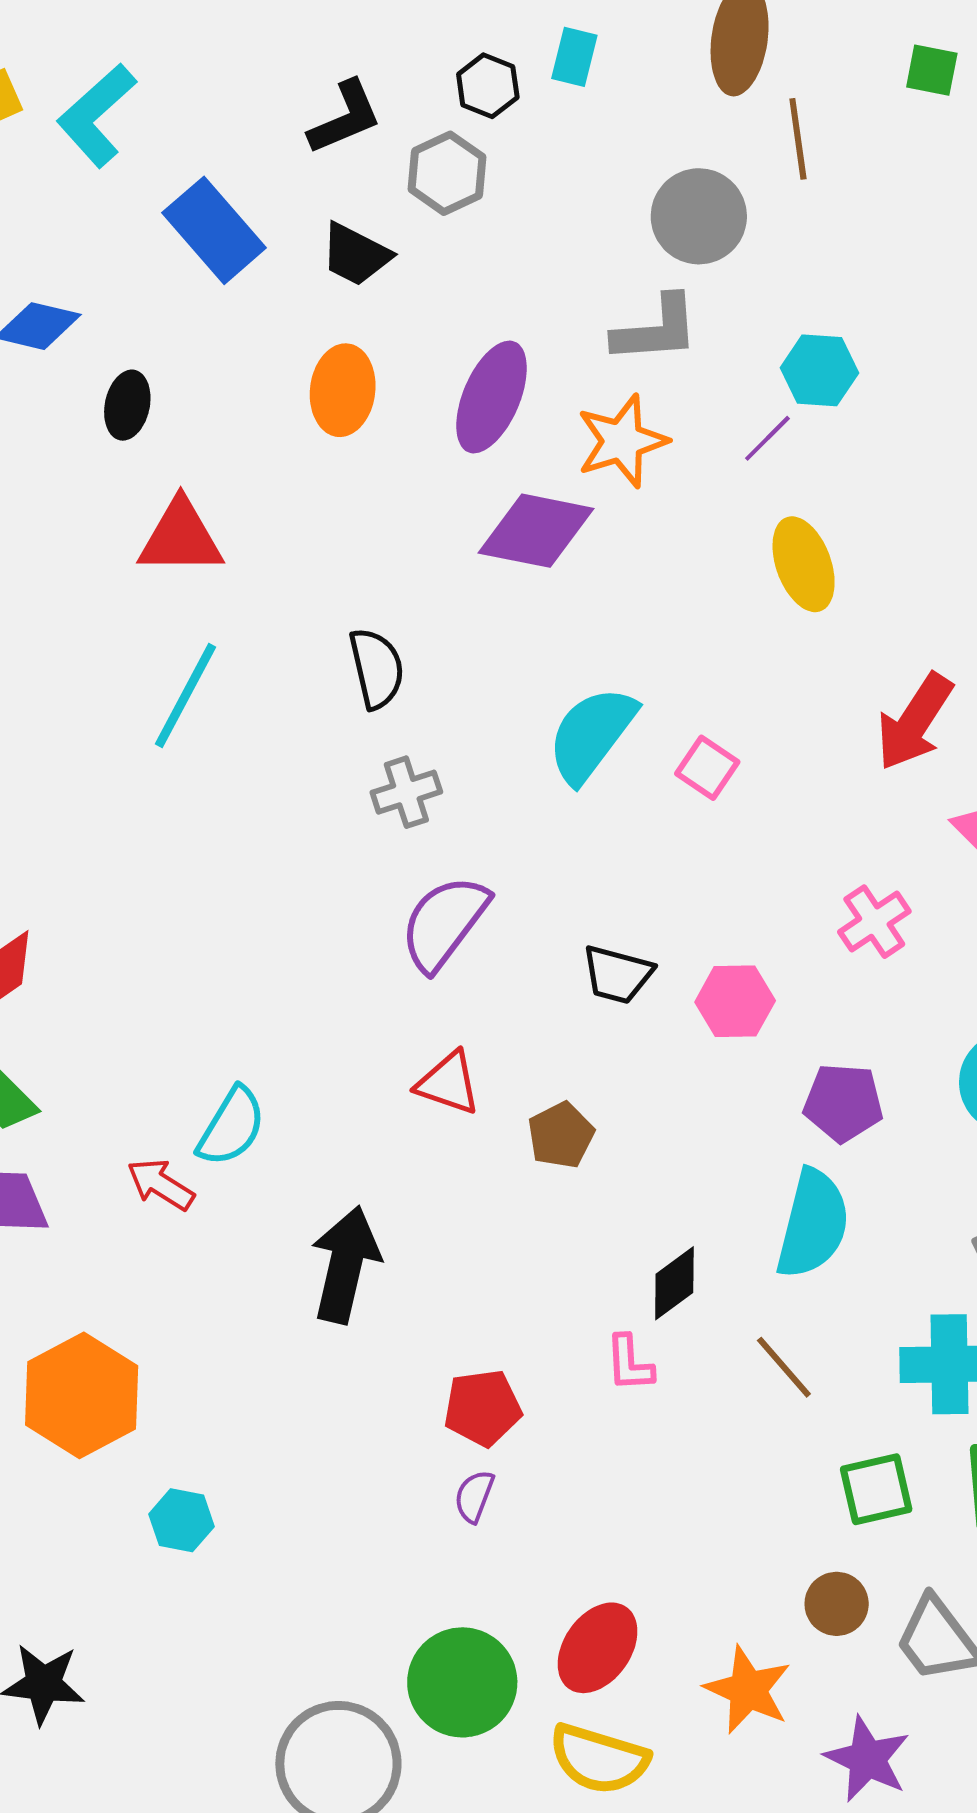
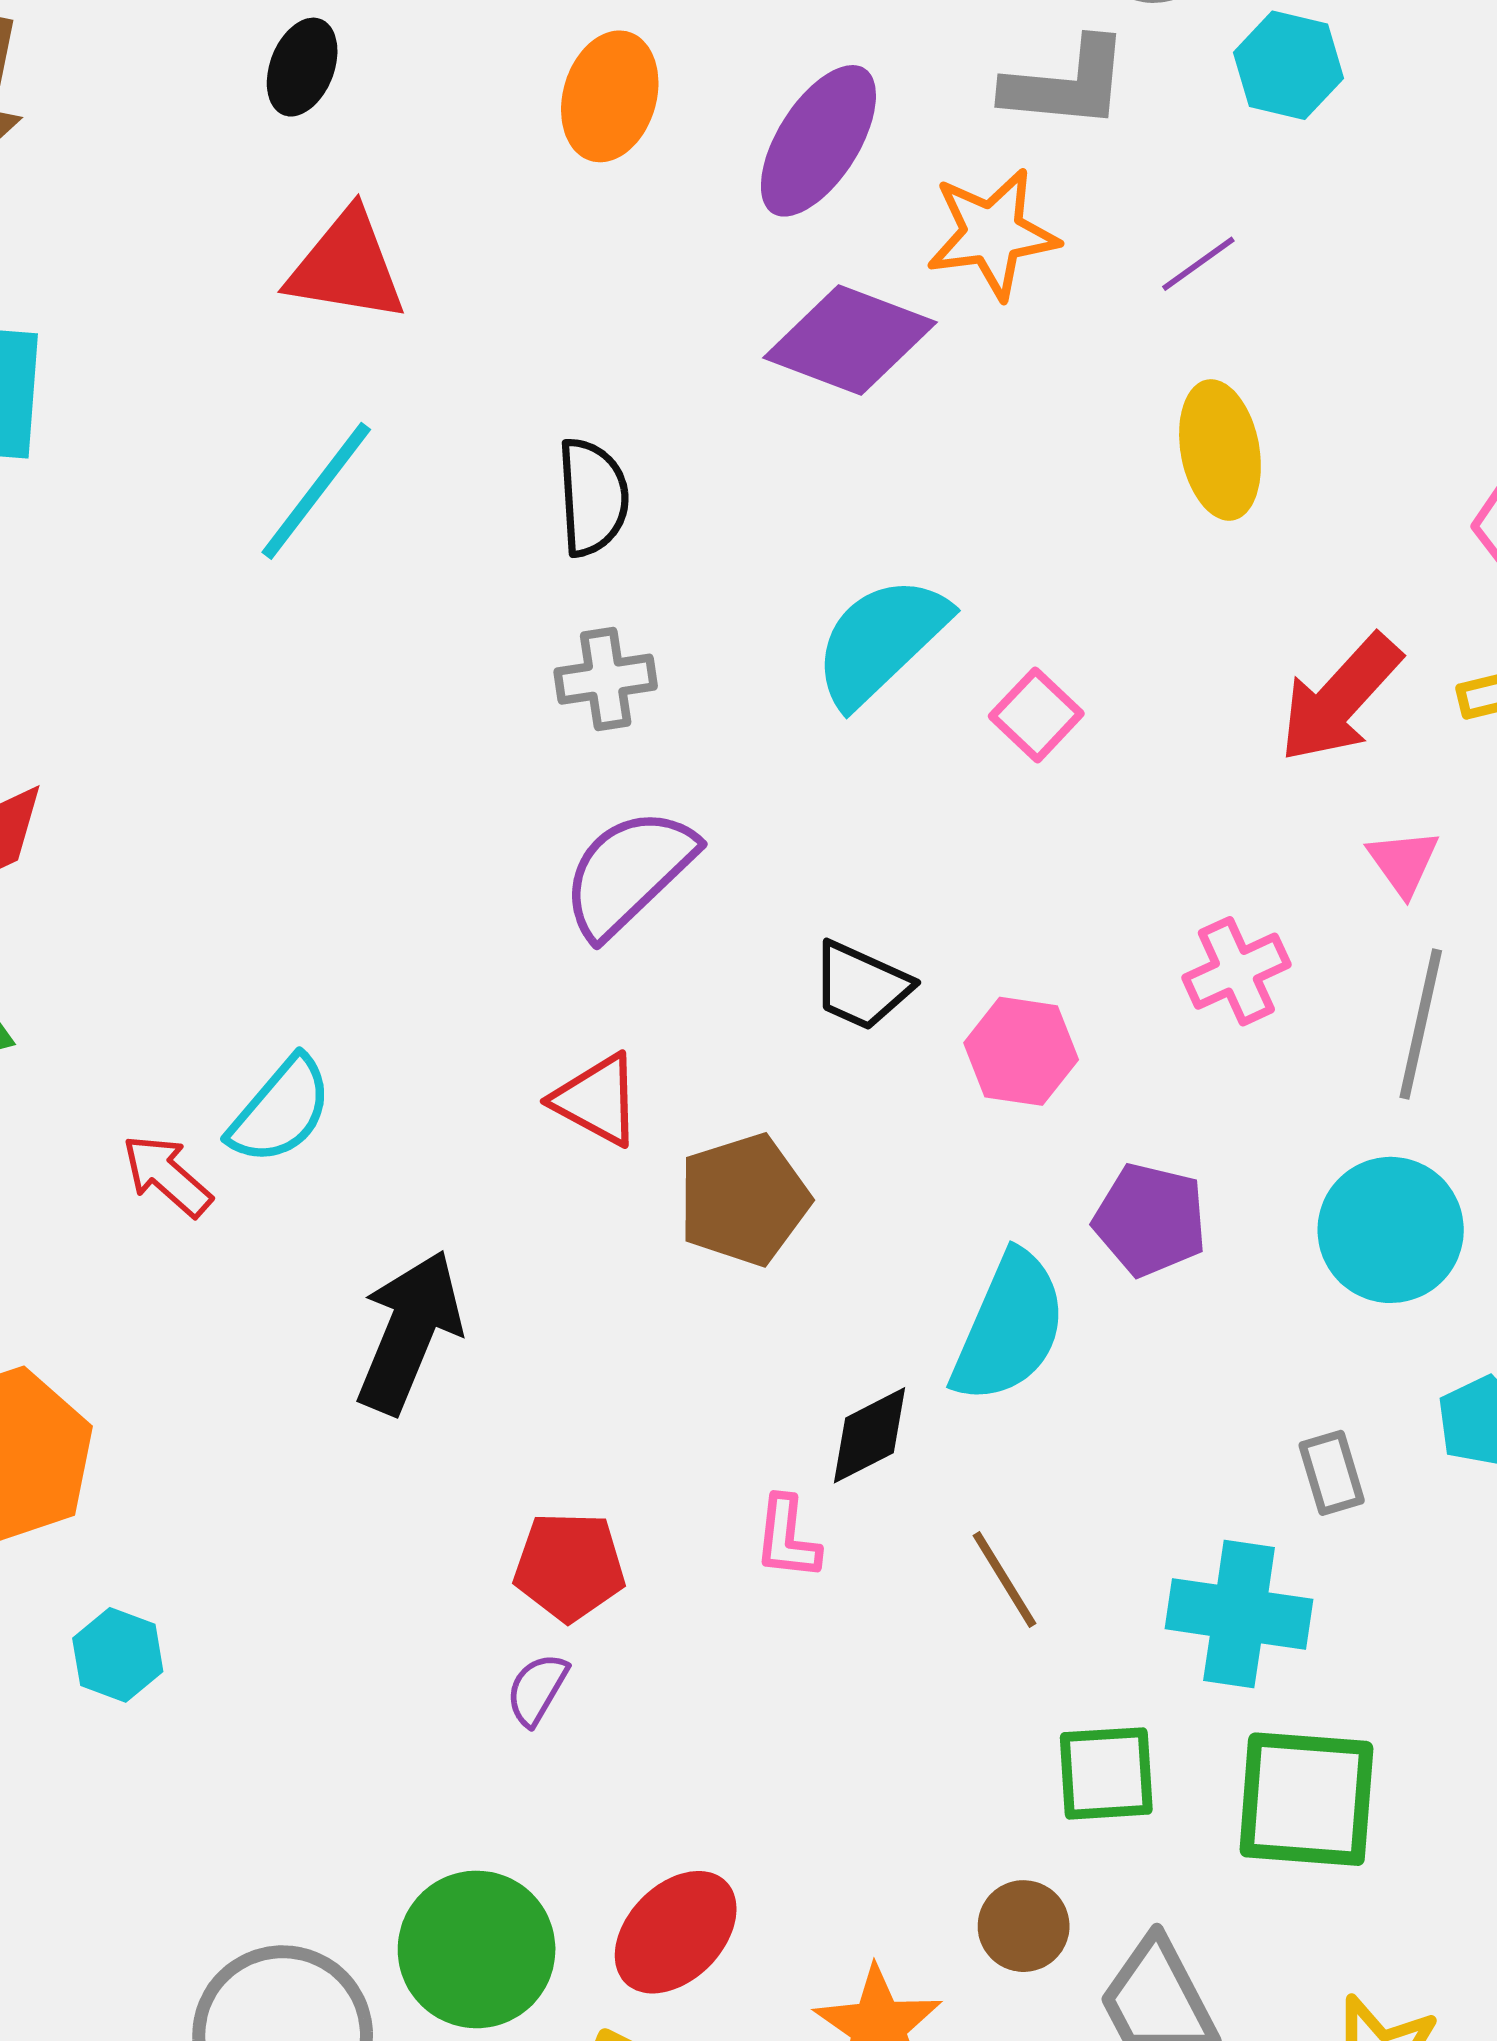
cyan hexagon: (819, 370) -> (1289, 65), moved
brown pentagon: (561, 1135) -> (744, 1200), size x1.4
cyan semicircle: (813, 1224) -> (1009, 1328), moved

